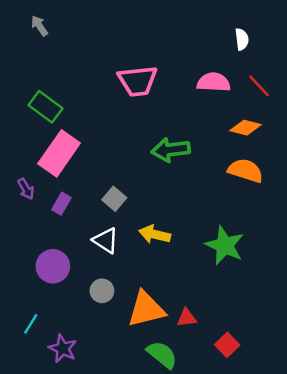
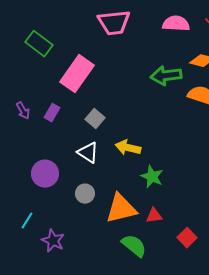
green arrow: (171, 150) -> (166, 76), moved
pink rectangle: (59, 153) -> (77, 74), moved
purple rectangle: (61, 204) -> (52, 113), moved
green star: (225, 245) -> (152, 177), moved, size x0.7

